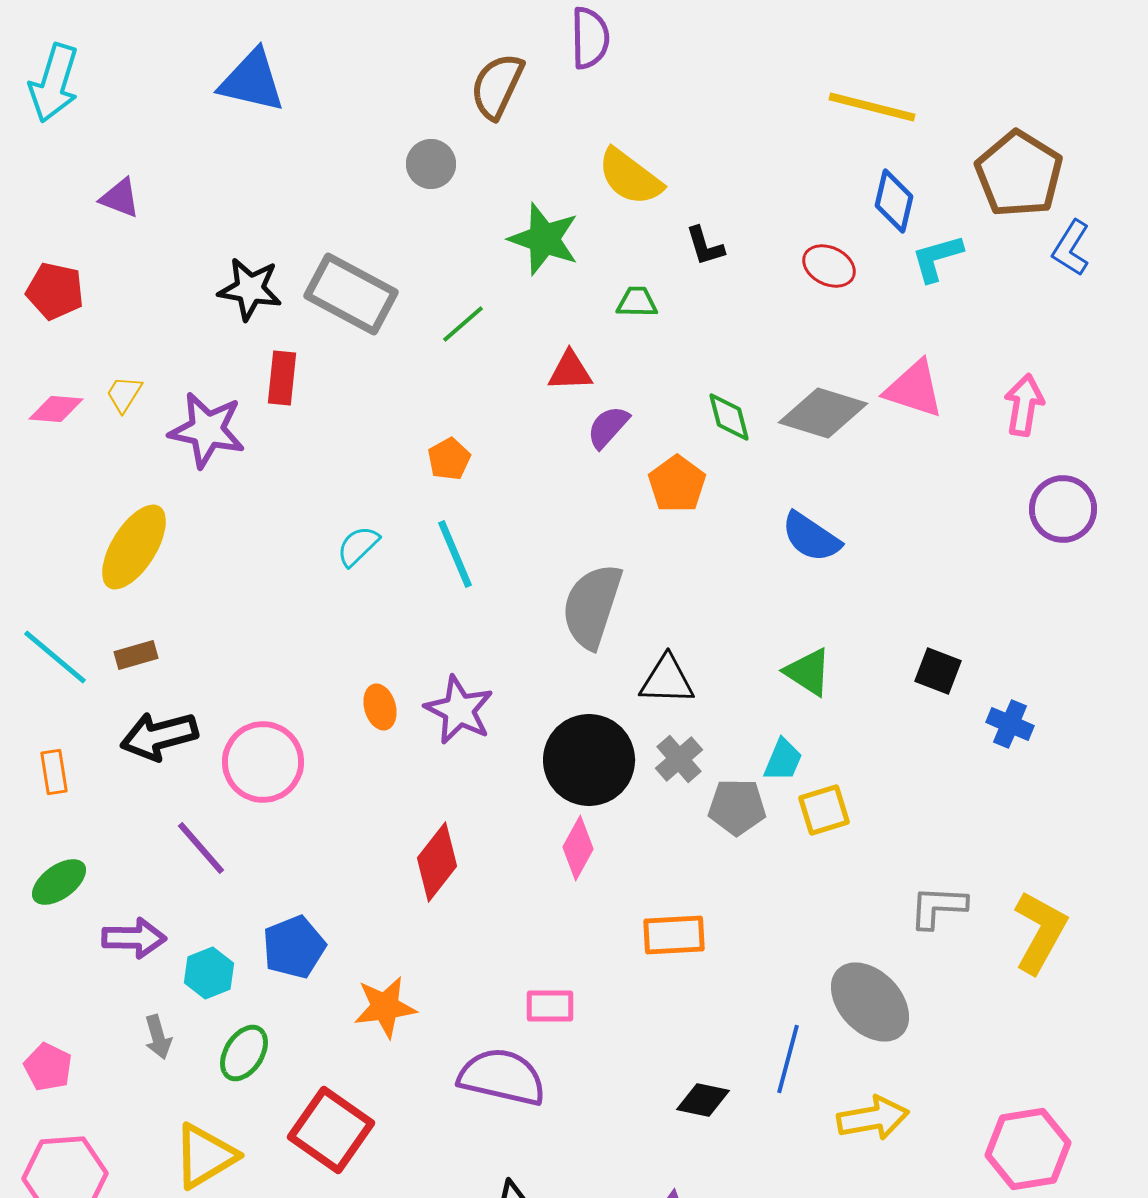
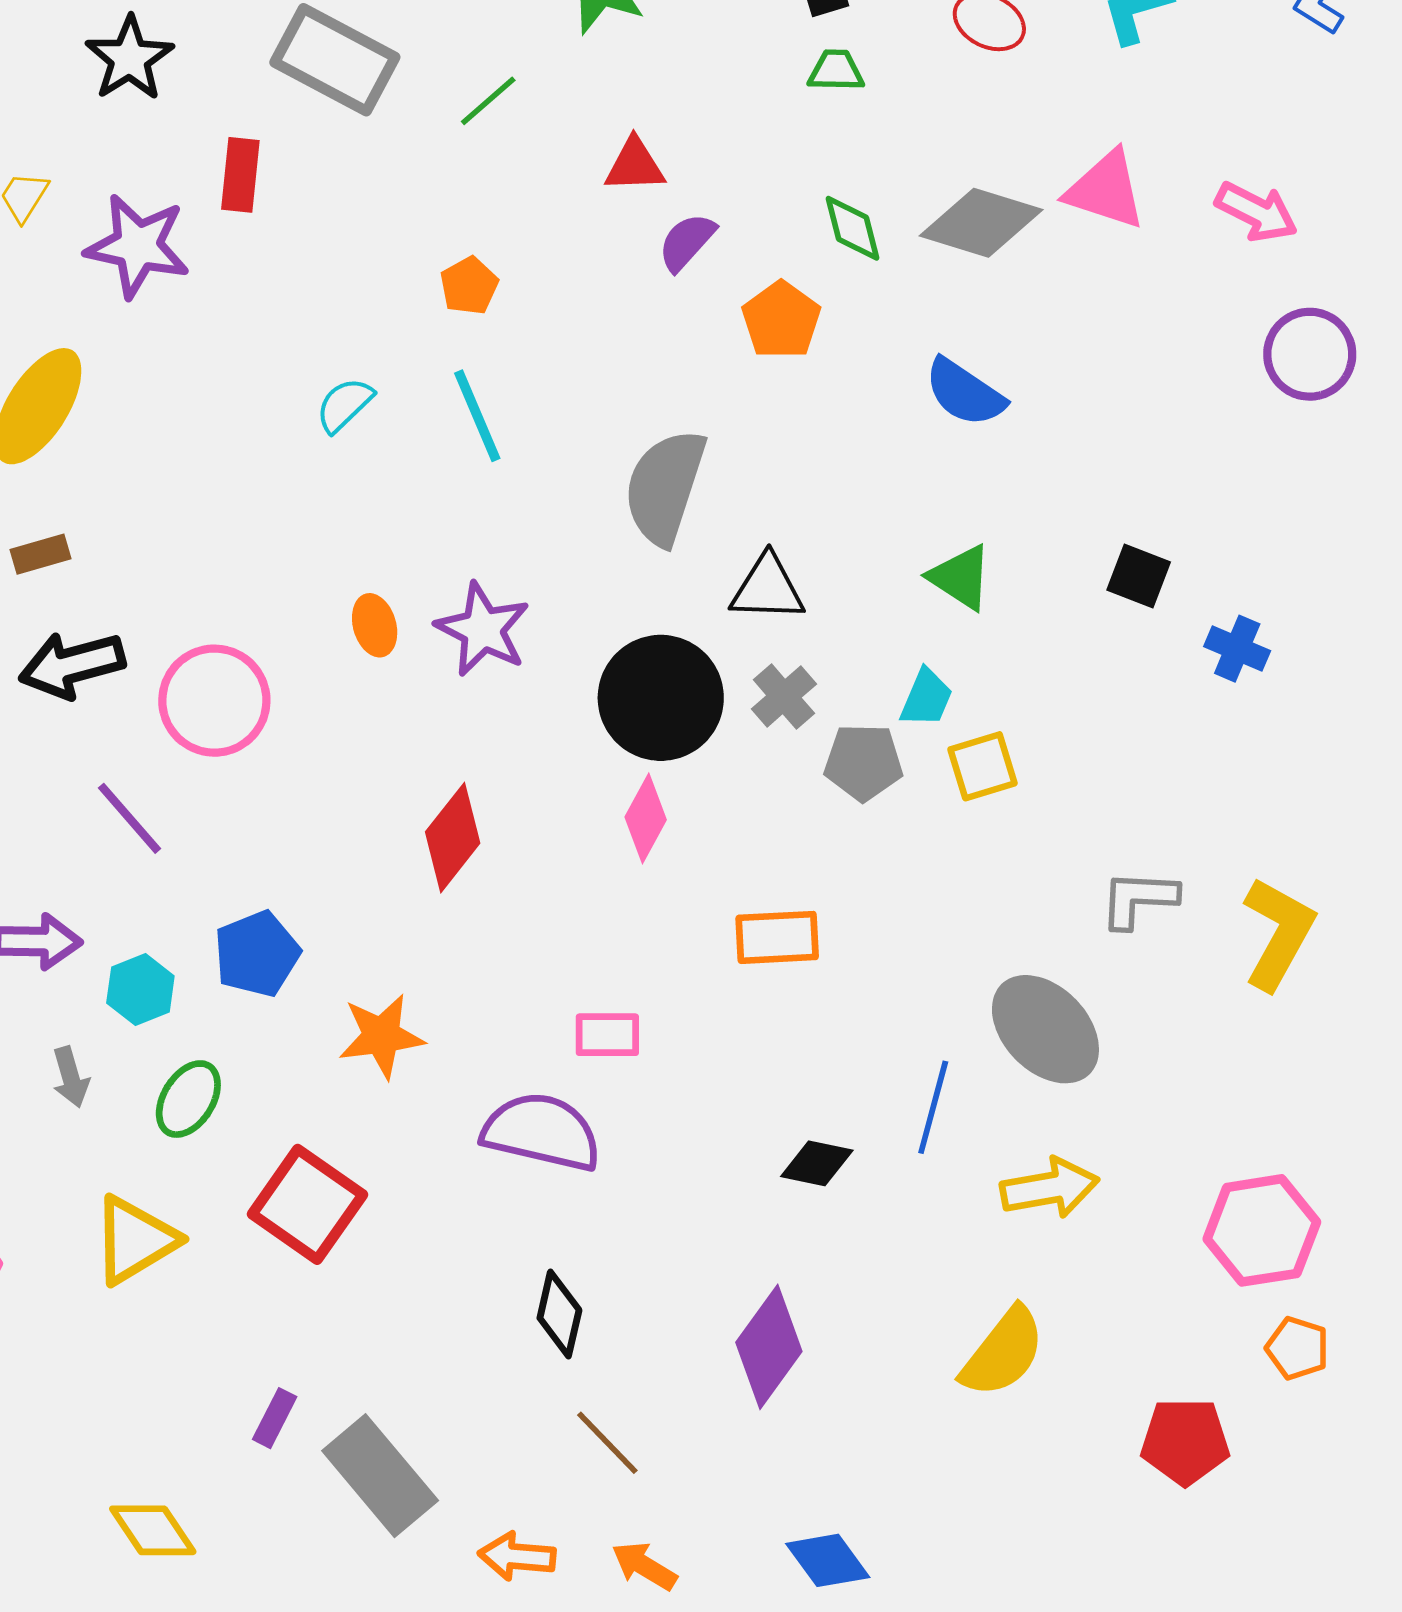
black star: (250, 289) -> (129, 58), moved, turned 30
green trapezoid: (637, 302) -> (836, 71), moved
pink arrow: (1024, 405) -> (1256, 212), turned 108

